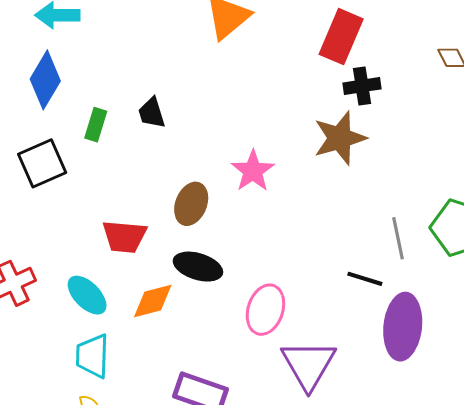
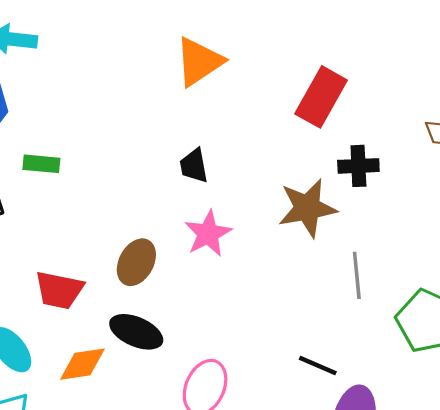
black cross: (362, 86) -> (358, 166), moved
black trapezoid: (152, 113) -> (194, 166), moved
green rectangle: (96, 125) -> (41, 164), turned 72
gray line: (398, 238) -> (357, 275), moved

